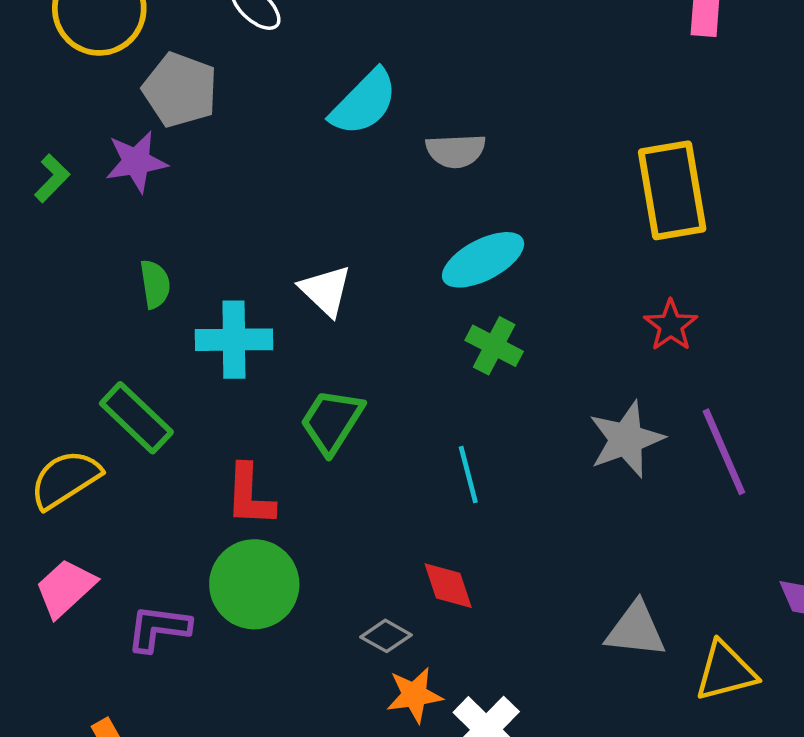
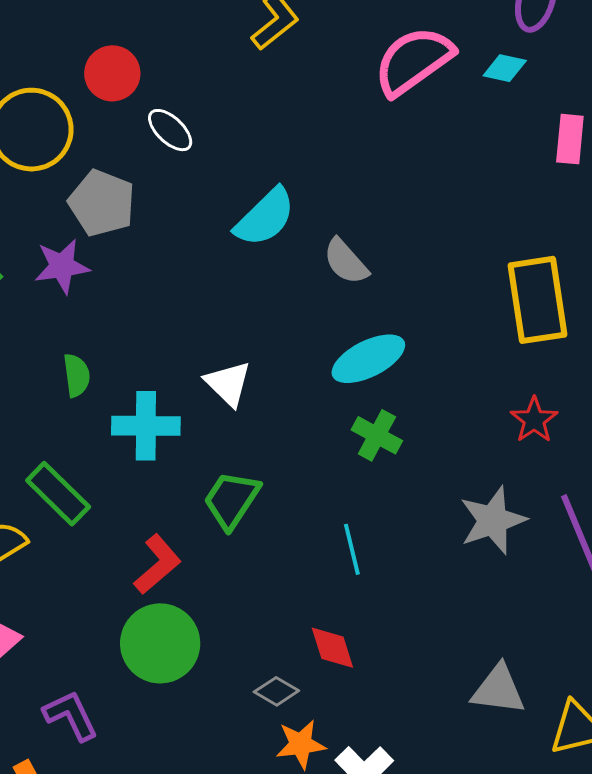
gray semicircle: (456, 151) -> (346, 262), turned 50
red L-shape: (250, 495) -> (157, 564), turned -134
purple L-shape: (159, 628) -> (71, 716), moved, turned 56

